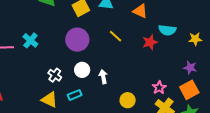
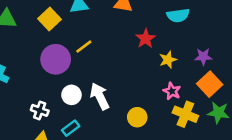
cyan semicircle: (167, 30) -> (178, 15), moved
yellow line: (115, 36) -> (84, 47), moved, turned -64
yellow star: (195, 39) -> (168, 60), moved
white arrow: (103, 77) -> (100, 96), size x1.5

